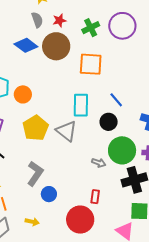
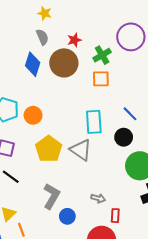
red star: (59, 20) -> (74, 40), moved
green cross: (91, 28) -> (102, 55), moved
blue diamond: (26, 45) -> (33, 64), turned 75
orange square: (91, 64) -> (101, 79), size x0.7
gray arrow: (99, 163) -> (98, 198), moved

